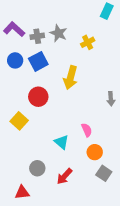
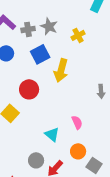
blue square: (38, 61) -> (40, 54), moved
orange circle: (95, 152) -> (78, 151), moved
gray circle: (37, 168) -> (36, 160), moved

